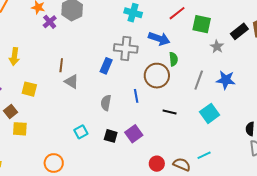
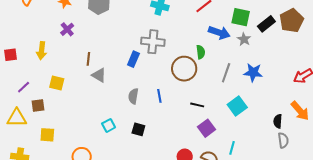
purple cross: (50, 22) -> (67, 29), moved
green square: (202, 24) -> (241, 17), moved
blue arrow: (159, 39) -> (219, 33), moved
blue line: (136, 96) -> (159, 96), moved
brown square: (10, 111) -> (38, 106), turned 32
yellow square: (20, 129) -> (47, 135), moved
purple square: (134, 134) -> (207, 128), moved
cyan line: (204, 155) -> (232, 148), turned -48

